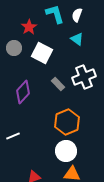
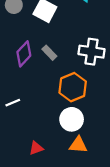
white cross: (84, 77) -> (92, 52), moved, turned 30
gray rectangle: (58, 84) -> (49, 53), moved

